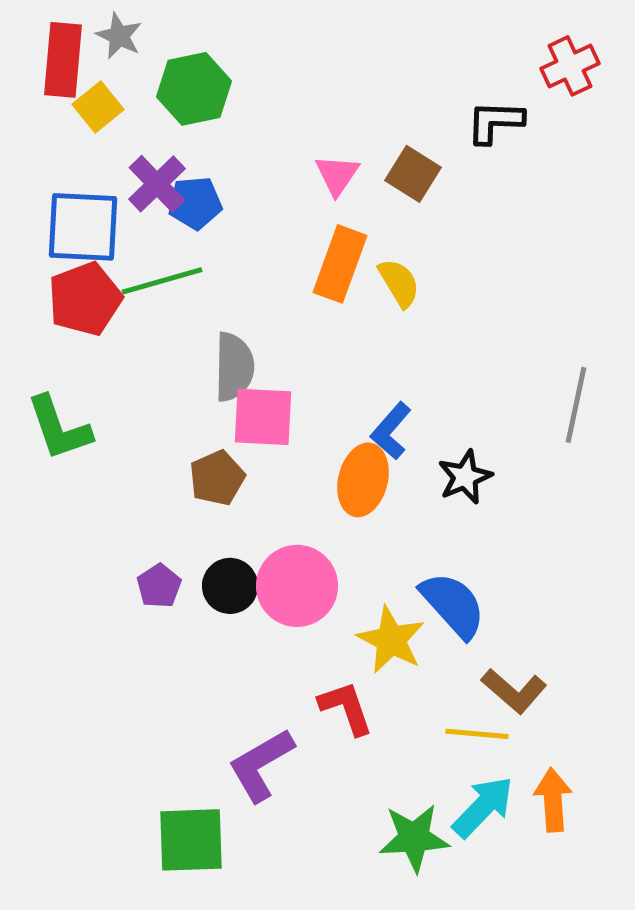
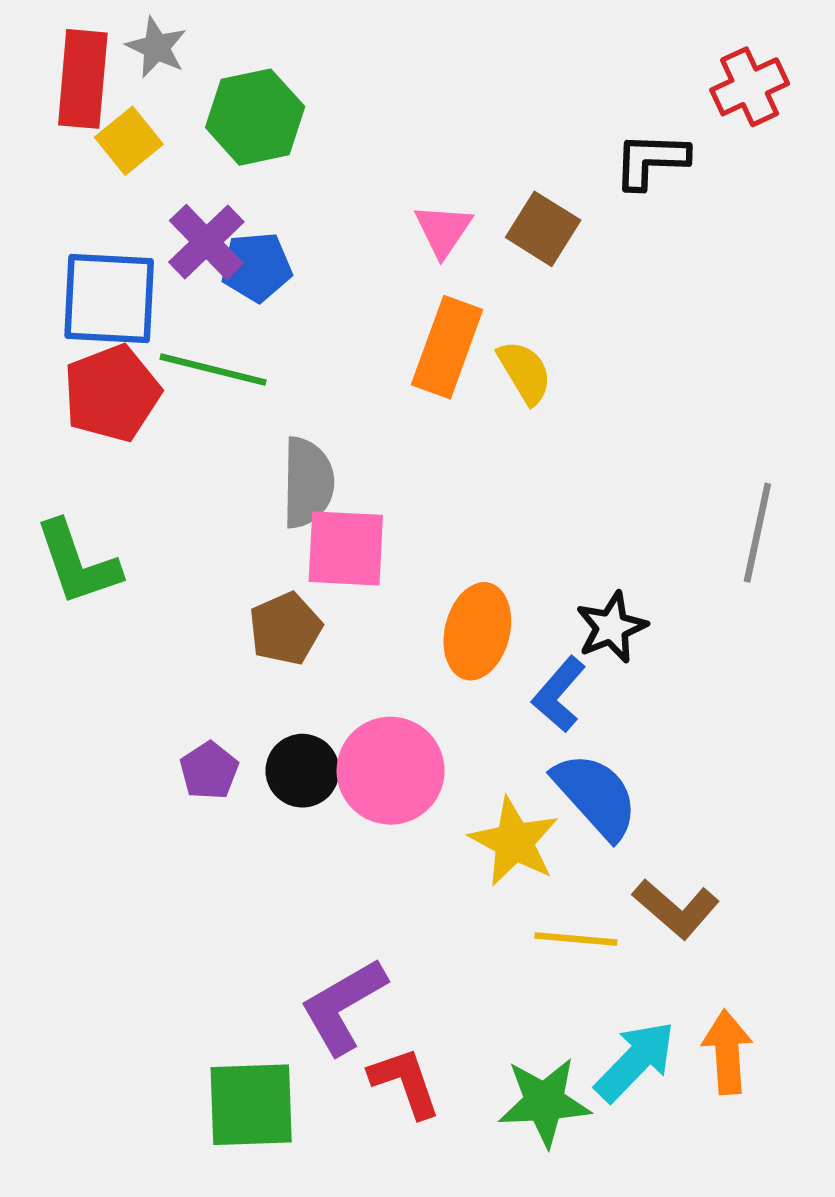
green line: (162, 281) -> (213, 370), turned 30
blue L-shape: (391, 431) -> (559, 694), moved
red L-shape: (346, 708) -> (405, 1082), moved
yellow line: (477, 734) -> (576, 939), moved

